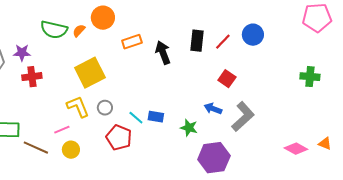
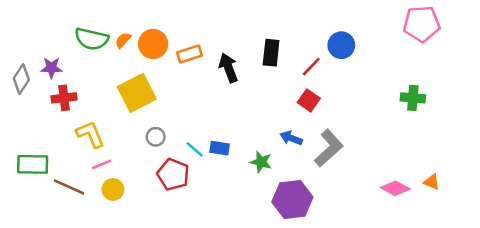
orange circle: (103, 18) -> (153, 44), moved
red line: (223, 42) -> (311, 67), moved
yellow L-shape: (78, 107) -> (90, 134), moved

